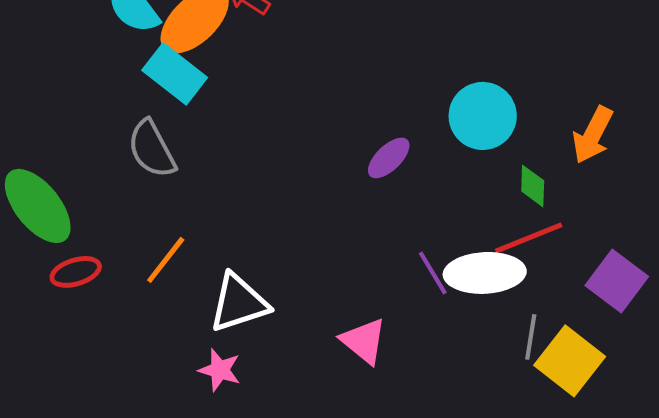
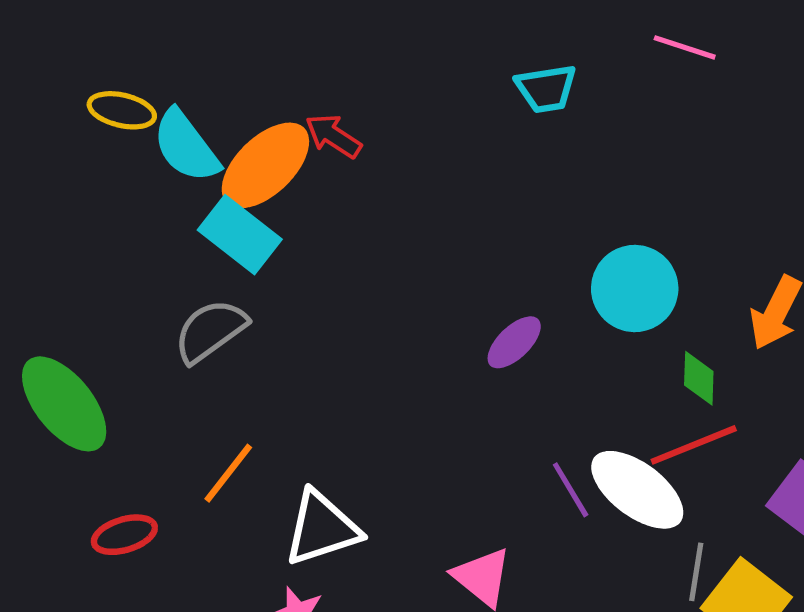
gray semicircle: (152, 149) -> (210, 331), turned 82
red ellipse: (76, 272) -> (124, 535), moved
white ellipse: (485, 273) -> (637, 490), turned 40

